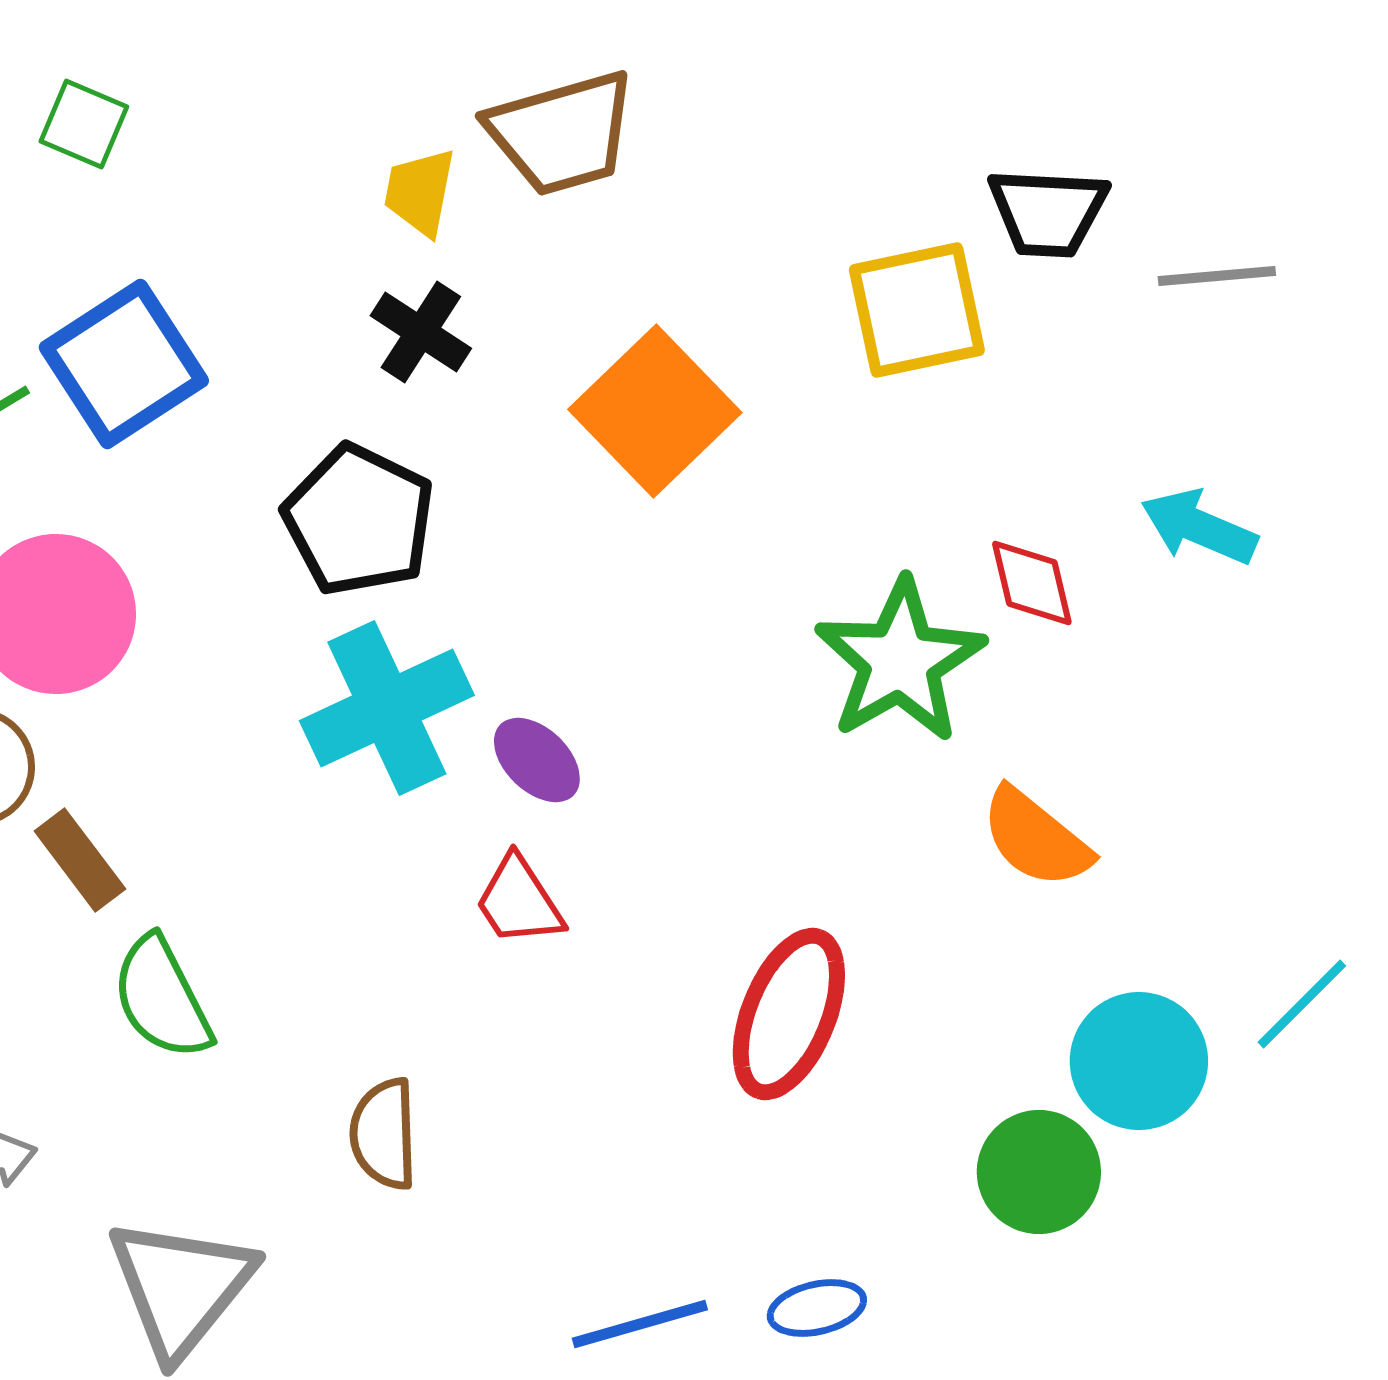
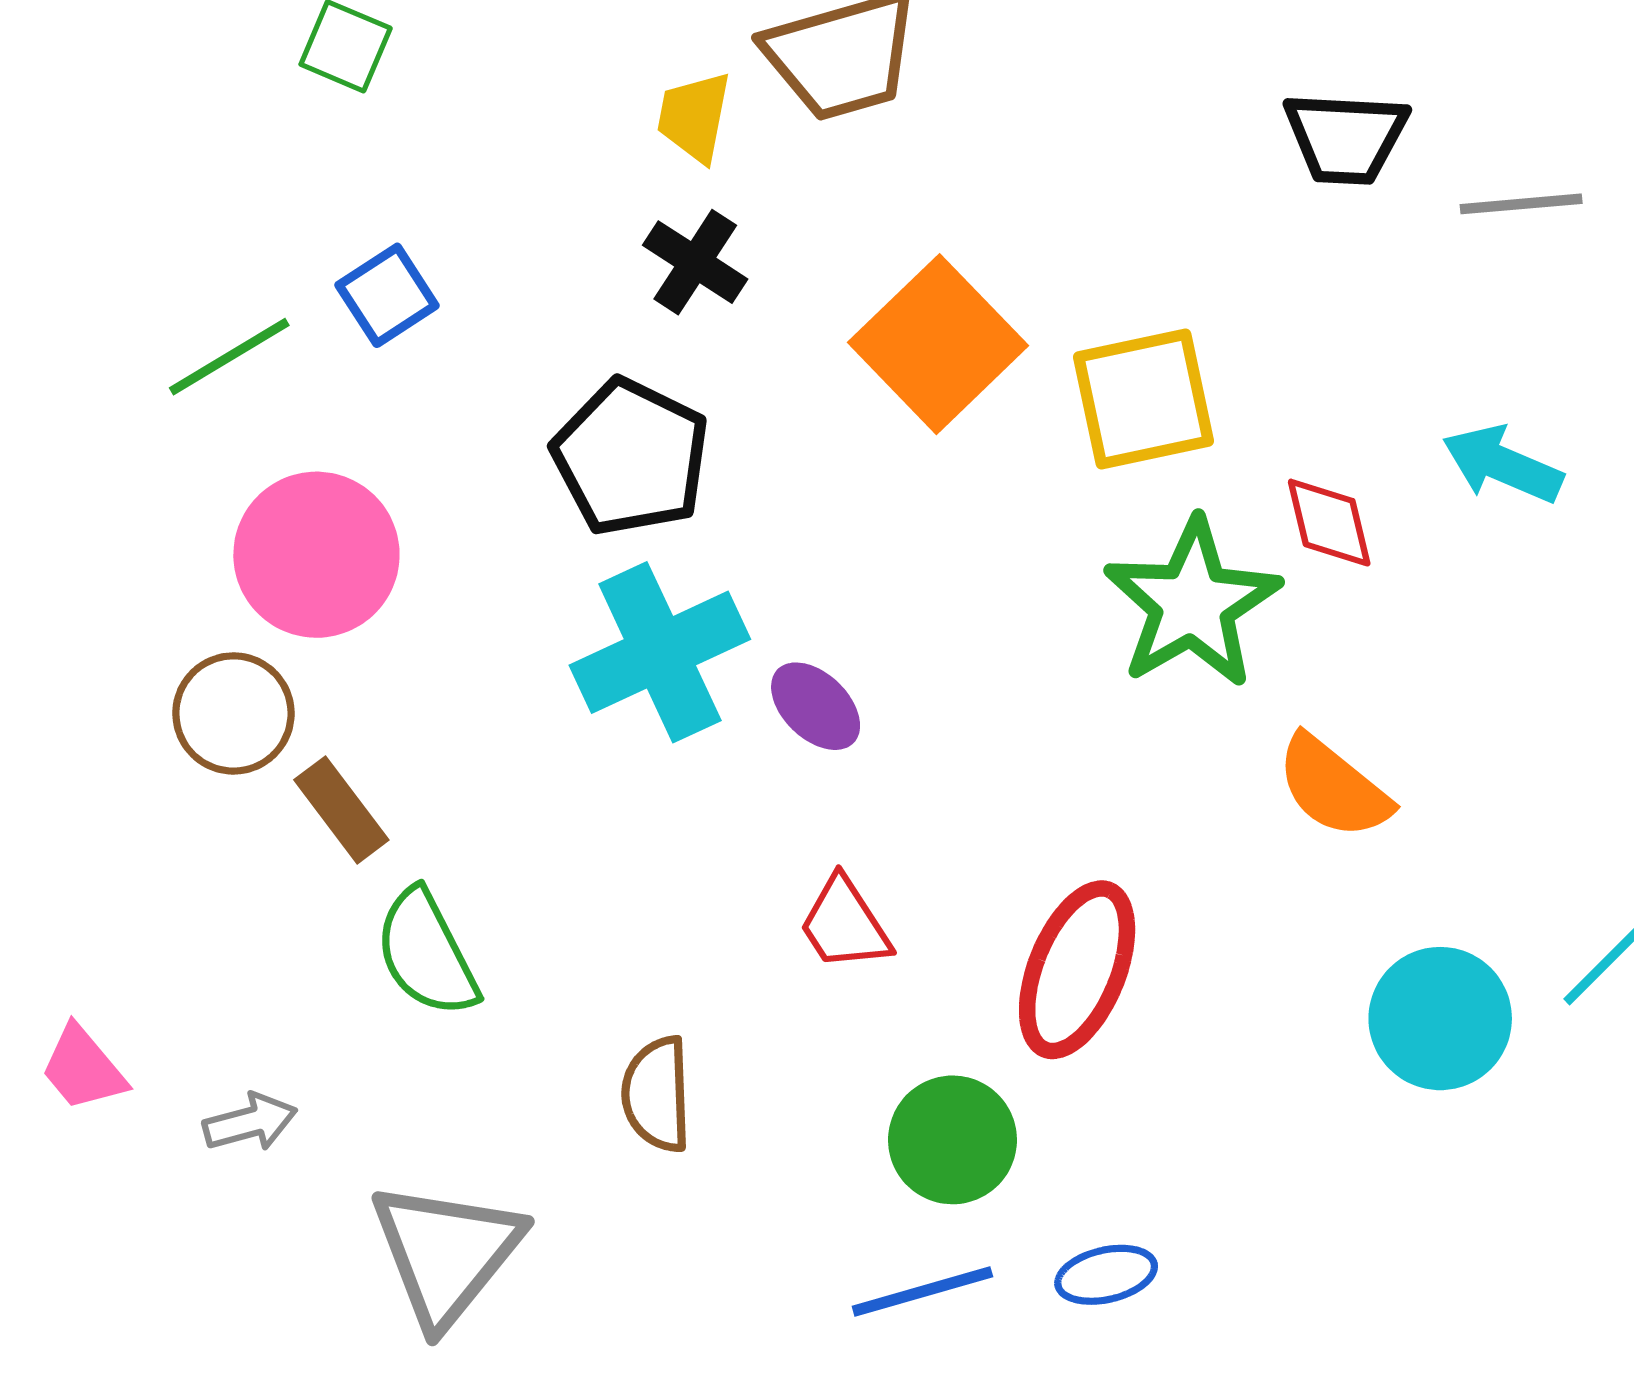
yellow square: (917, 310) -> (1143, 399), moved
blue square: (124, 364) -> (387, 295), size x0.6
red trapezoid: (519, 901) -> (845, 924), moved
green circle: (1039, 1172) -> (953, 1140), moved

